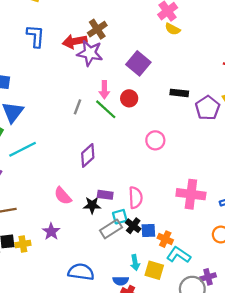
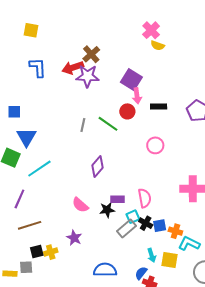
pink arrow: (104, 90) -> (137, 96), moved
black rectangle: (179, 93) -> (159, 107), moved
blue semicircle: (121, 281) -> (141, 273), turned 136

